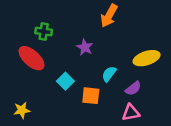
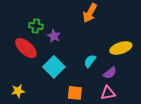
purple star: (85, 47) -> (54, 36), moved
cyan square: (65, 81) -> (54, 67), size x1.5
orange square: (91, 96) -> (75, 93), moved

